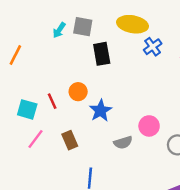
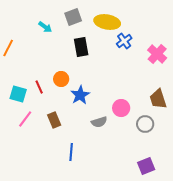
gray square: (83, 27) -> (73, 17), moved, turned -30
cyan arrow: (59, 30) -> (45, 27), turned -88

